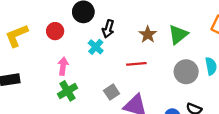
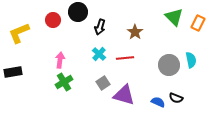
red circle: (55, 31) -> (53, 20), moved
green triangle: (178, 34) -> (174, 17), moved, turned -36
cyan cross: (96, 47) -> (99, 54), moved

